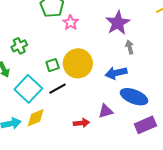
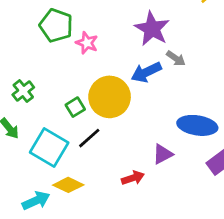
gray arrow: (130, 47) -> (176, 58), turned 152
blue arrow: (116, 73) -> (146, 72), moved
yellow diamond: (36, 118) -> (68, 185), turned 60

